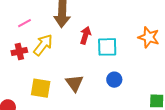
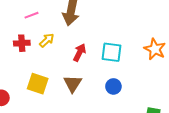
red arrow: (85, 35) -> (80, 53), moved
yellow arrow: (43, 45) -> (47, 40), size x0.7

